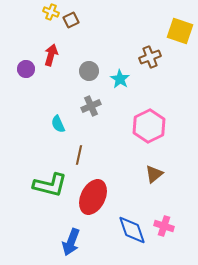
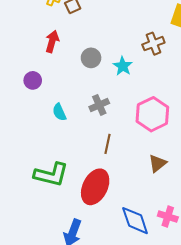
purple circle: (26, 69) -> (33, 80), moved
gray cross: (91, 106) -> (99, 105), moved
brown line: (79, 155) -> (107, 144), moved

